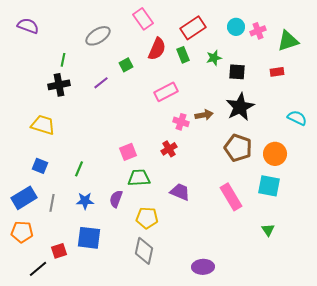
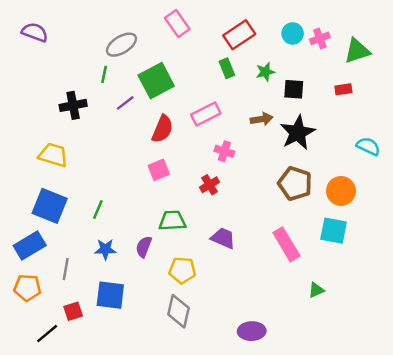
red semicircle: (157, 49) -> (162, 129), moved
green line: (63, 60) -> (104, 74), moved
green square: (126, 65) -> (156, 81), size x2.0
brown arrow: (204, 115) -> (262, 119), moved
pink square: (128, 152) -> (159, 170), moved
blue square: (40, 166) -> (50, 206), size x1.8
gray line: (52, 203) -> (66, 269), moved
green triangle: (268, 230) -> (316, 290), moved, turned 40

